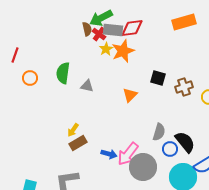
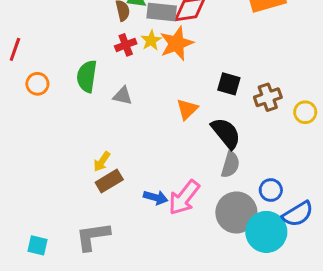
red cross: (99, 34) -> (126, 45), moved, turned 32
black semicircle: (185, 142) -> (226, 133), moved
blue circle: (170, 149) -> (271, 190), moved
gray circle: (143, 167) -> (236, 212), moved

